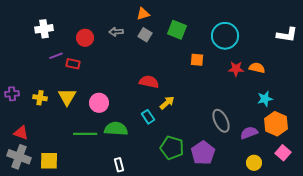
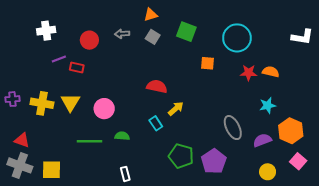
yellow cross: (40, 98) -> (42, 103), size x1.5
cyan star: (265, 99) -> (268, 105), moved
green semicircle: (116, 129) -> (122, 136), size x0.6

